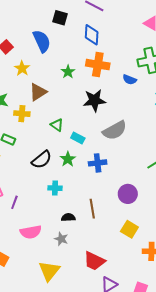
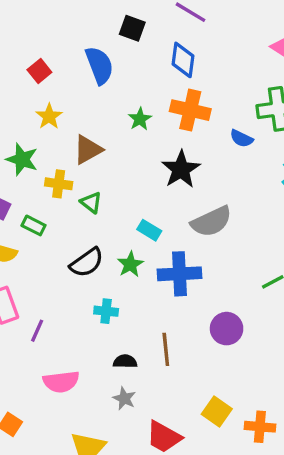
yellow star: (22, 68) -> (49, 116), moved
black star: (94, 100) -> (181, 169), turned -30
green triangle: (57, 125) -> (91, 202), moved
blue cross: (98, 163) -> (179, 274), size x1.4
yellow square: (129, 229) -> (217, 411), moved
gray star: (61, 239) -> (124, 398), moved

